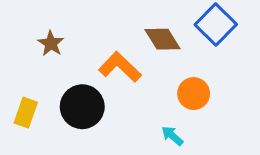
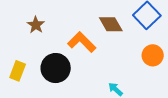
orange circle: (194, 94) -> (153, 55), moved

